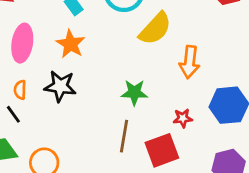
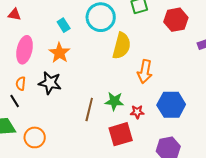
yellow semicircle: (155, 29) -> (122, 46), turned -32
green star: (134, 92) -> (114, 101), moved
brown line: (124, 136) -> (89, 109), moved

